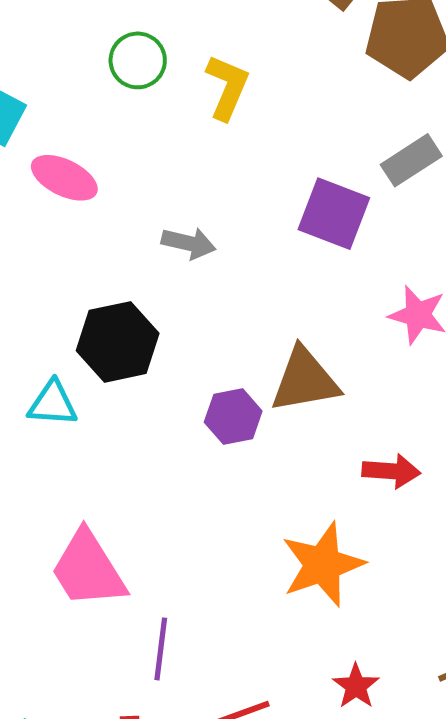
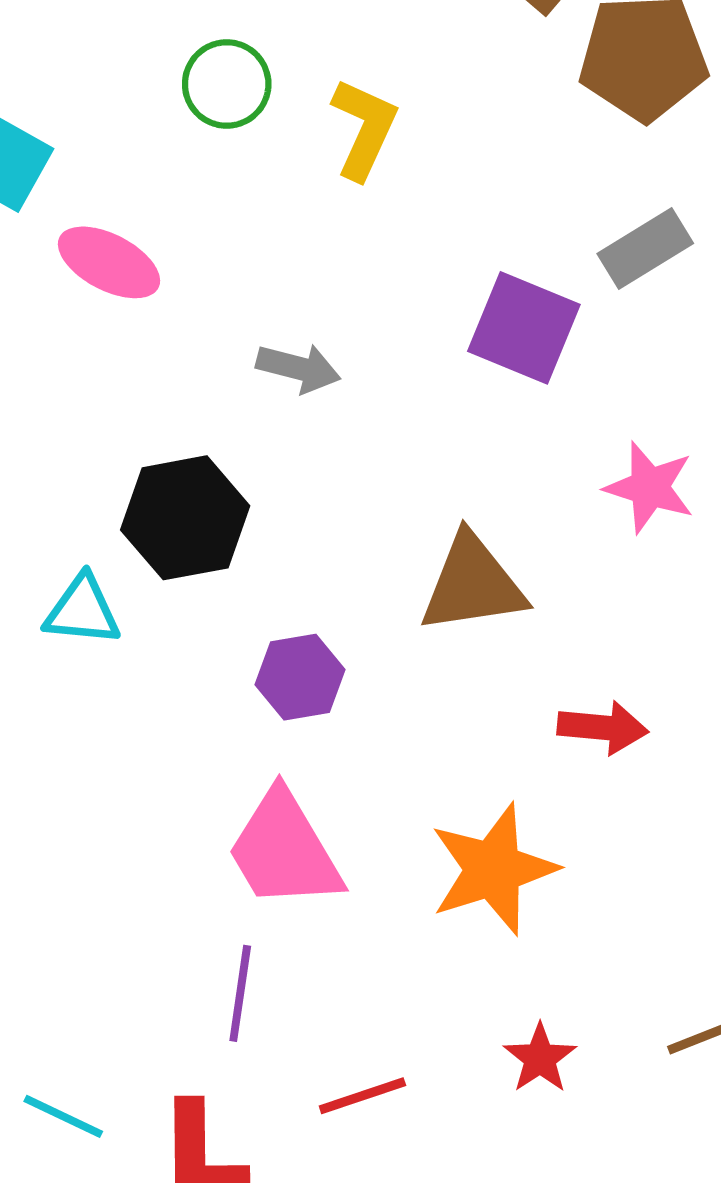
purple hexagon: (233, 417) -> (300, 677), moved
pink trapezoid: (88, 569) -> (284, 850), moved

